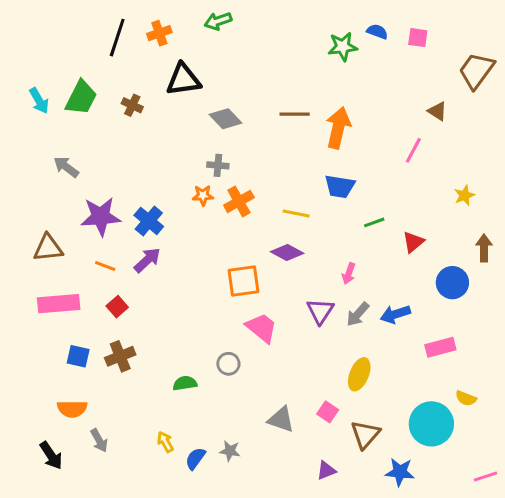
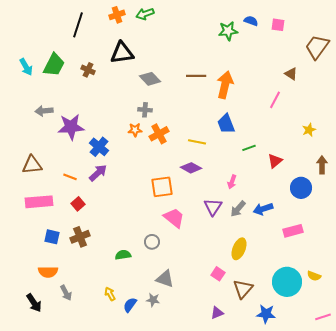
orange cross: (159, 33) -> (117, 15), moved
gray arrow: (66, 167) -> (44, 111), turned -42
blue trapezoid: (340, 186) -> (226, 124), turned 60
purple star: (101, 216) -> (71, 127), moved
yellow semicircle: (466, 398) -> (314, 276), moved
gray triangle: (281, 419) -> (165, 279), moved

